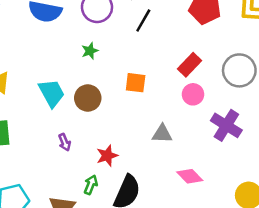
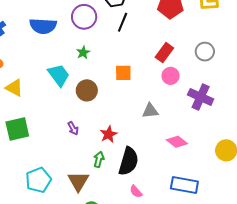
gray circle: (239, 70) -> (205, 52), size x0.7
cyan trapezoid: (52, 93) -> (59, 75), moved

